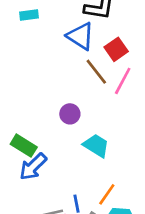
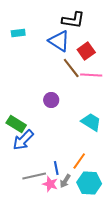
cyan rectangle: (29, 15) -> (18, 33), moved
pink line: (123, 81) -> (91, 75), turned 65
cyan trapezoid: (96, 146) -> (91, 122), moved

